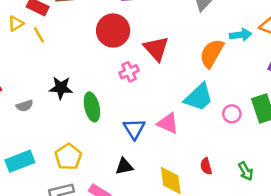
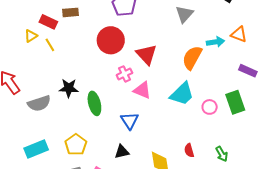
gray semicircle: (25, 106) -> (39, 103), size x1.6
pink triangle: (168, 123) -> (142, 90), moved

